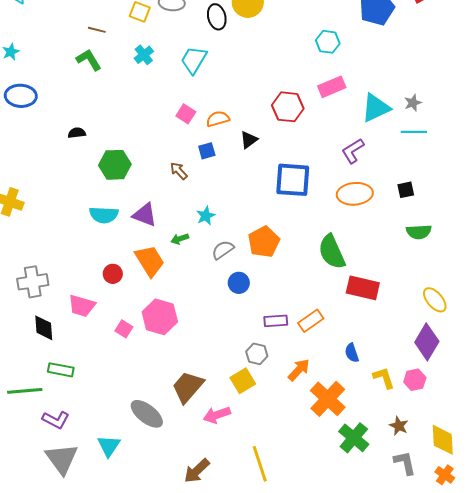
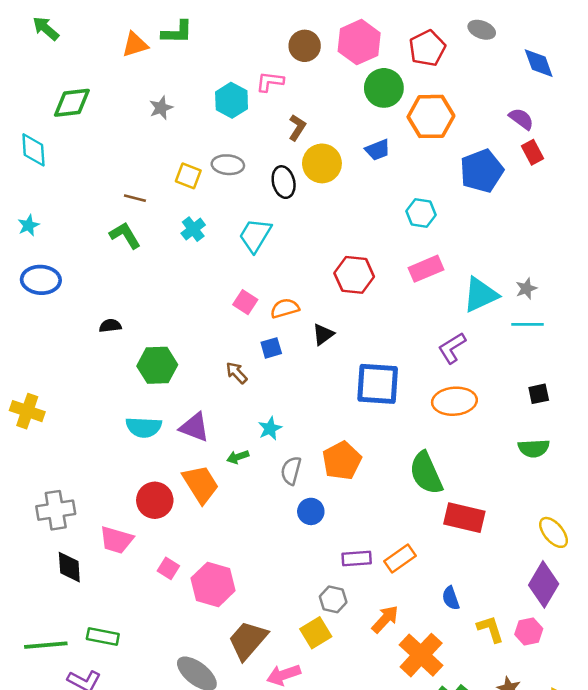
red hexagon: (288, 107) -> (354, 275), moved
black square: (406, 190) -> (539, 394), moved
gray semicircle: (223, 250) -> (291, 471), turned -40
red circle: (113, 274) -> (155, 500), size x1.5
pink hexagon: (160, 317) -> (213, 584), moved
green rectangle: (61, 370) -> (103, 636), moved

